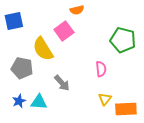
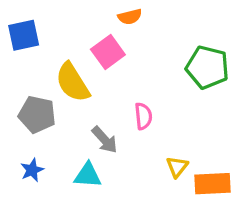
pink semicircle: (101, 69) -> (143, 116), moved
cyan triangle: (39, 102) -> (88, 175), moved

